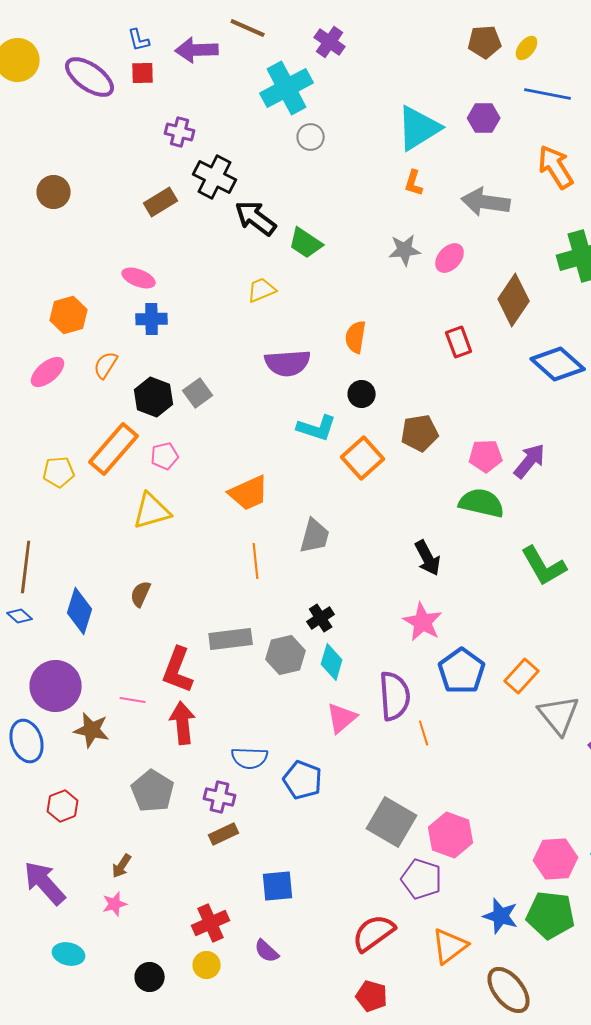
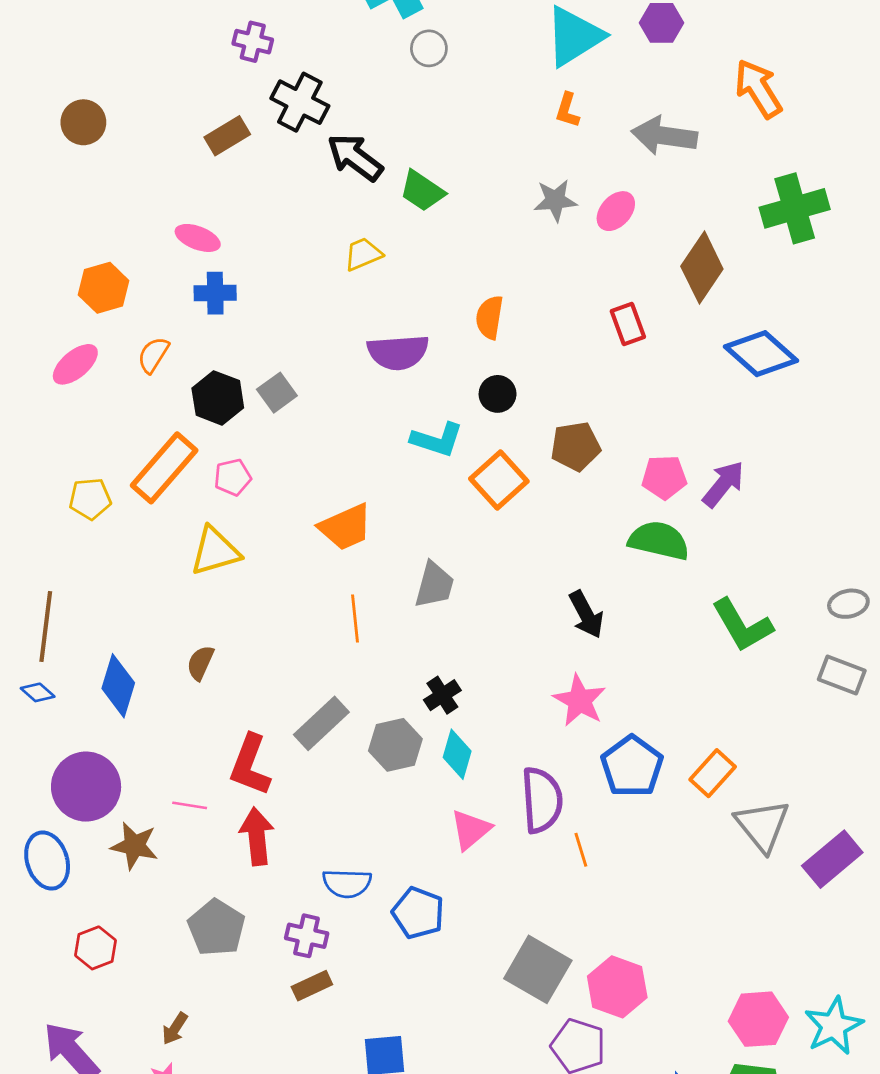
gray rectangle: (231, 639) -> (321, 723), turned -36

